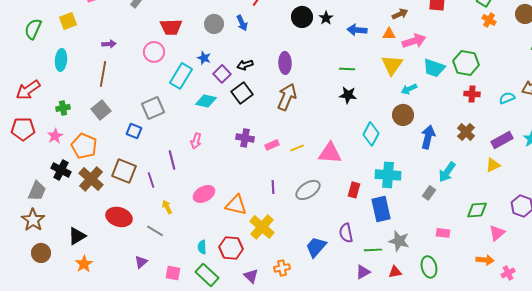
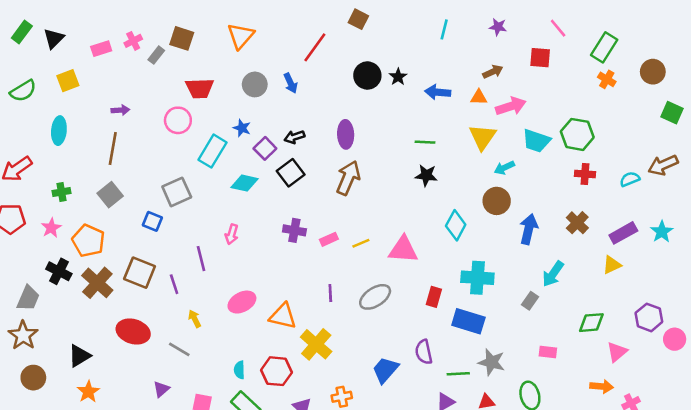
green semicircle: (33, 29) -> (23, 91), turned -145
blue rectangle: (381, 209) -> (468, 321), turned -60

